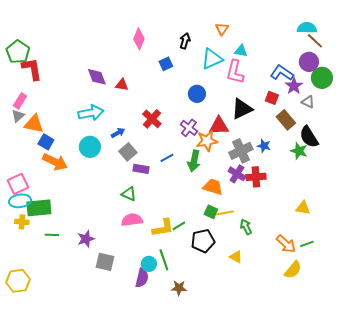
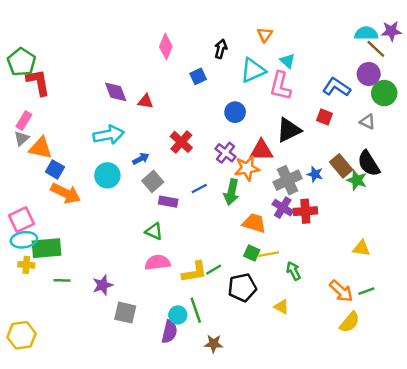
cyan triangle: (241, 51) -> (288, 61), turned 32
purple star: (294, 86) -> (391, 31), moved, turned 30
brown rectangle: (286, 120) -> (341, 166), moved

